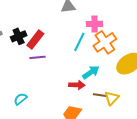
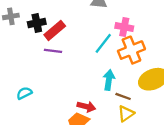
cyan arrow: (91, 72) -> (109, 80), turned -60
red arrow: (77, 85) -> (86, 107), moved
brown line: (100, 95) -> (123, 96), moved

